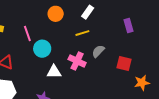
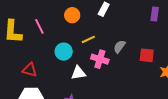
purple rectangle: (128, 26) -> (155, 14), moved, turned 32
pink line: (27, 33) -> (39, 26), moved
yellow line: (82, 33) -> (88, 39), moved

